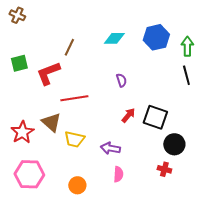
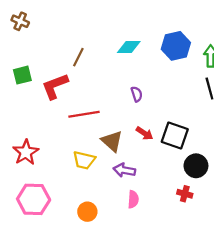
red arrow: (128, 115) -> (144, 133), turned 84
brown triangle: (51, 122) -> (112, 141), moved

